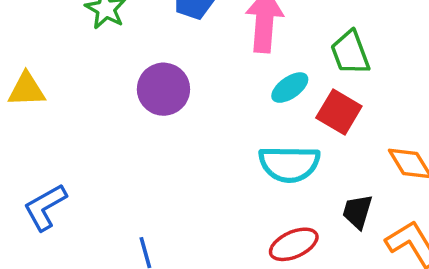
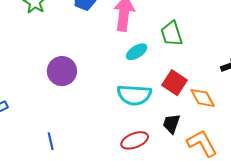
purple circle: (163, 89) -> (62, 71), moved
red square: (339, 112) -> (174, 83), moved

